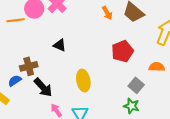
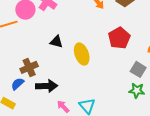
yellow ellipse: (83, 81) -> (82, 54), moved
black arrow: (43, 87) -> (47, 86), turned -40

